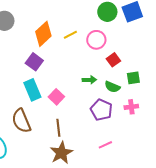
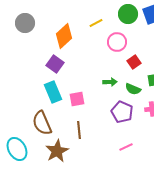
yellow line: (70, 35) -> (96, 23), moved
pink square: (56, 97) -> (77, 99), turned 35
brown star: (61, 153) -> (57, 151), moved

